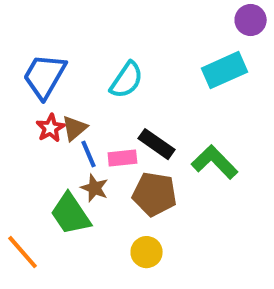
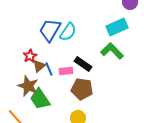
blue trapezoid: (44, 76) -> (50, 30), moved
brown triangle: (74, 128) -> (39, 66), moved
green L-shape: (215, 162) -> (112, 51), moved
brown star: (94, 188) -> (28, 86), moved, size x1.5

